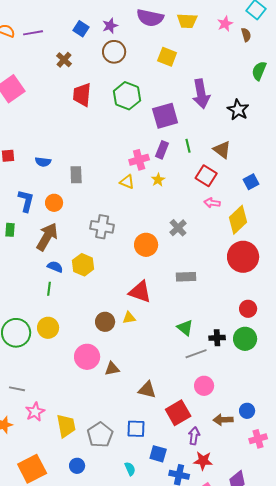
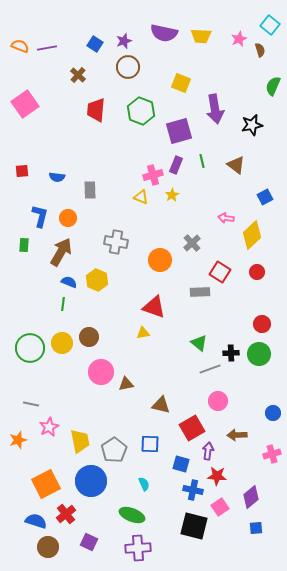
yellow square: (167, 57) -> (181, 83), moved
black star: (238, 110) -> (252, 125), turned 30
red square: (206, 176) -> (220, 272), moved
red circle: (243, 257) -> (257, 272), size x0.5
brown circle: (105, 322) -> (89, 337), moved
blue circle: (247, 411) -> (273, 413), moved
blue square: (158, 454) -> (181, 464), moved
blue circle: (77, 466) -> (91, 481), size x2.0

